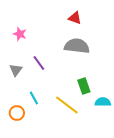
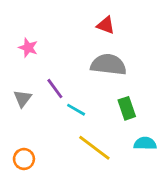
green rectangle: (84, 86) -> (127, 108), moved
cyan line: (34, 98) -> (76, 110), moved, turned -32

